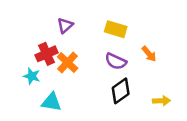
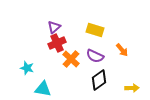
red cross: (47, 54) -> (57, 43), moved
orange cross: (68, 63) -> (71, 59), moved

